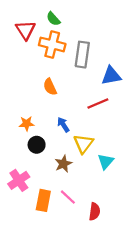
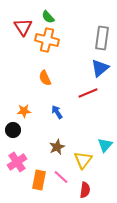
gray rectangle: (82, 55) -> (102, 38), moved
blue triangle: (111, 76) -> (100, 68), turned -30
yellow triangle: (83, 144) -> (83, 160), moved
black circle: (37, 145) -> (13, 130), moved
cyan triangle: (106, 161) -> (105, 145), moved

